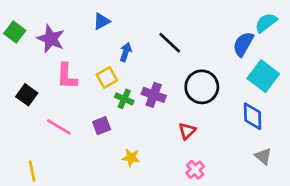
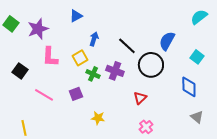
purple star: (51, 39) -> (38, 29), turned 30
black line: (170, 43) -> (127, 46), moved
blue semicircle: (243, 44) -> (167, 41), moved
cyan square: (263, 76) -> (197, 57), size x0.6

